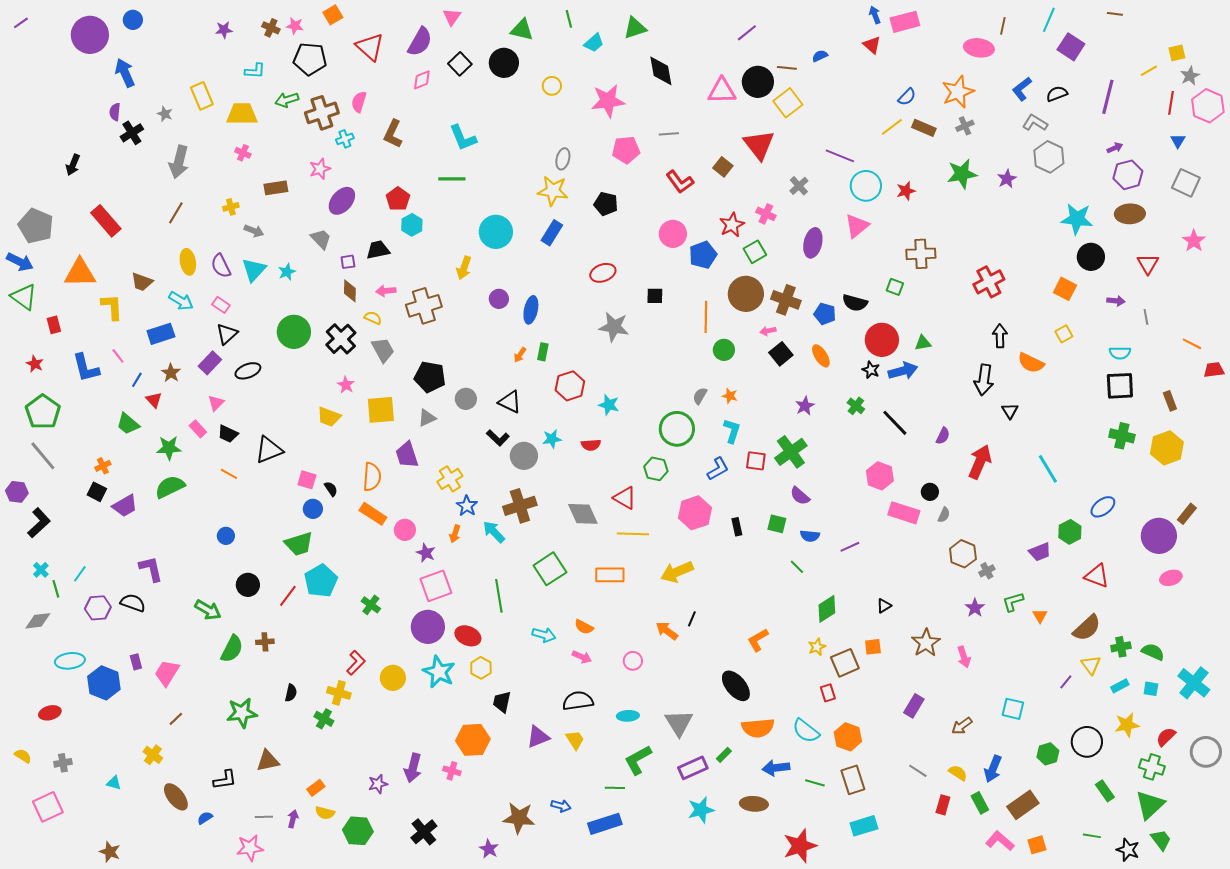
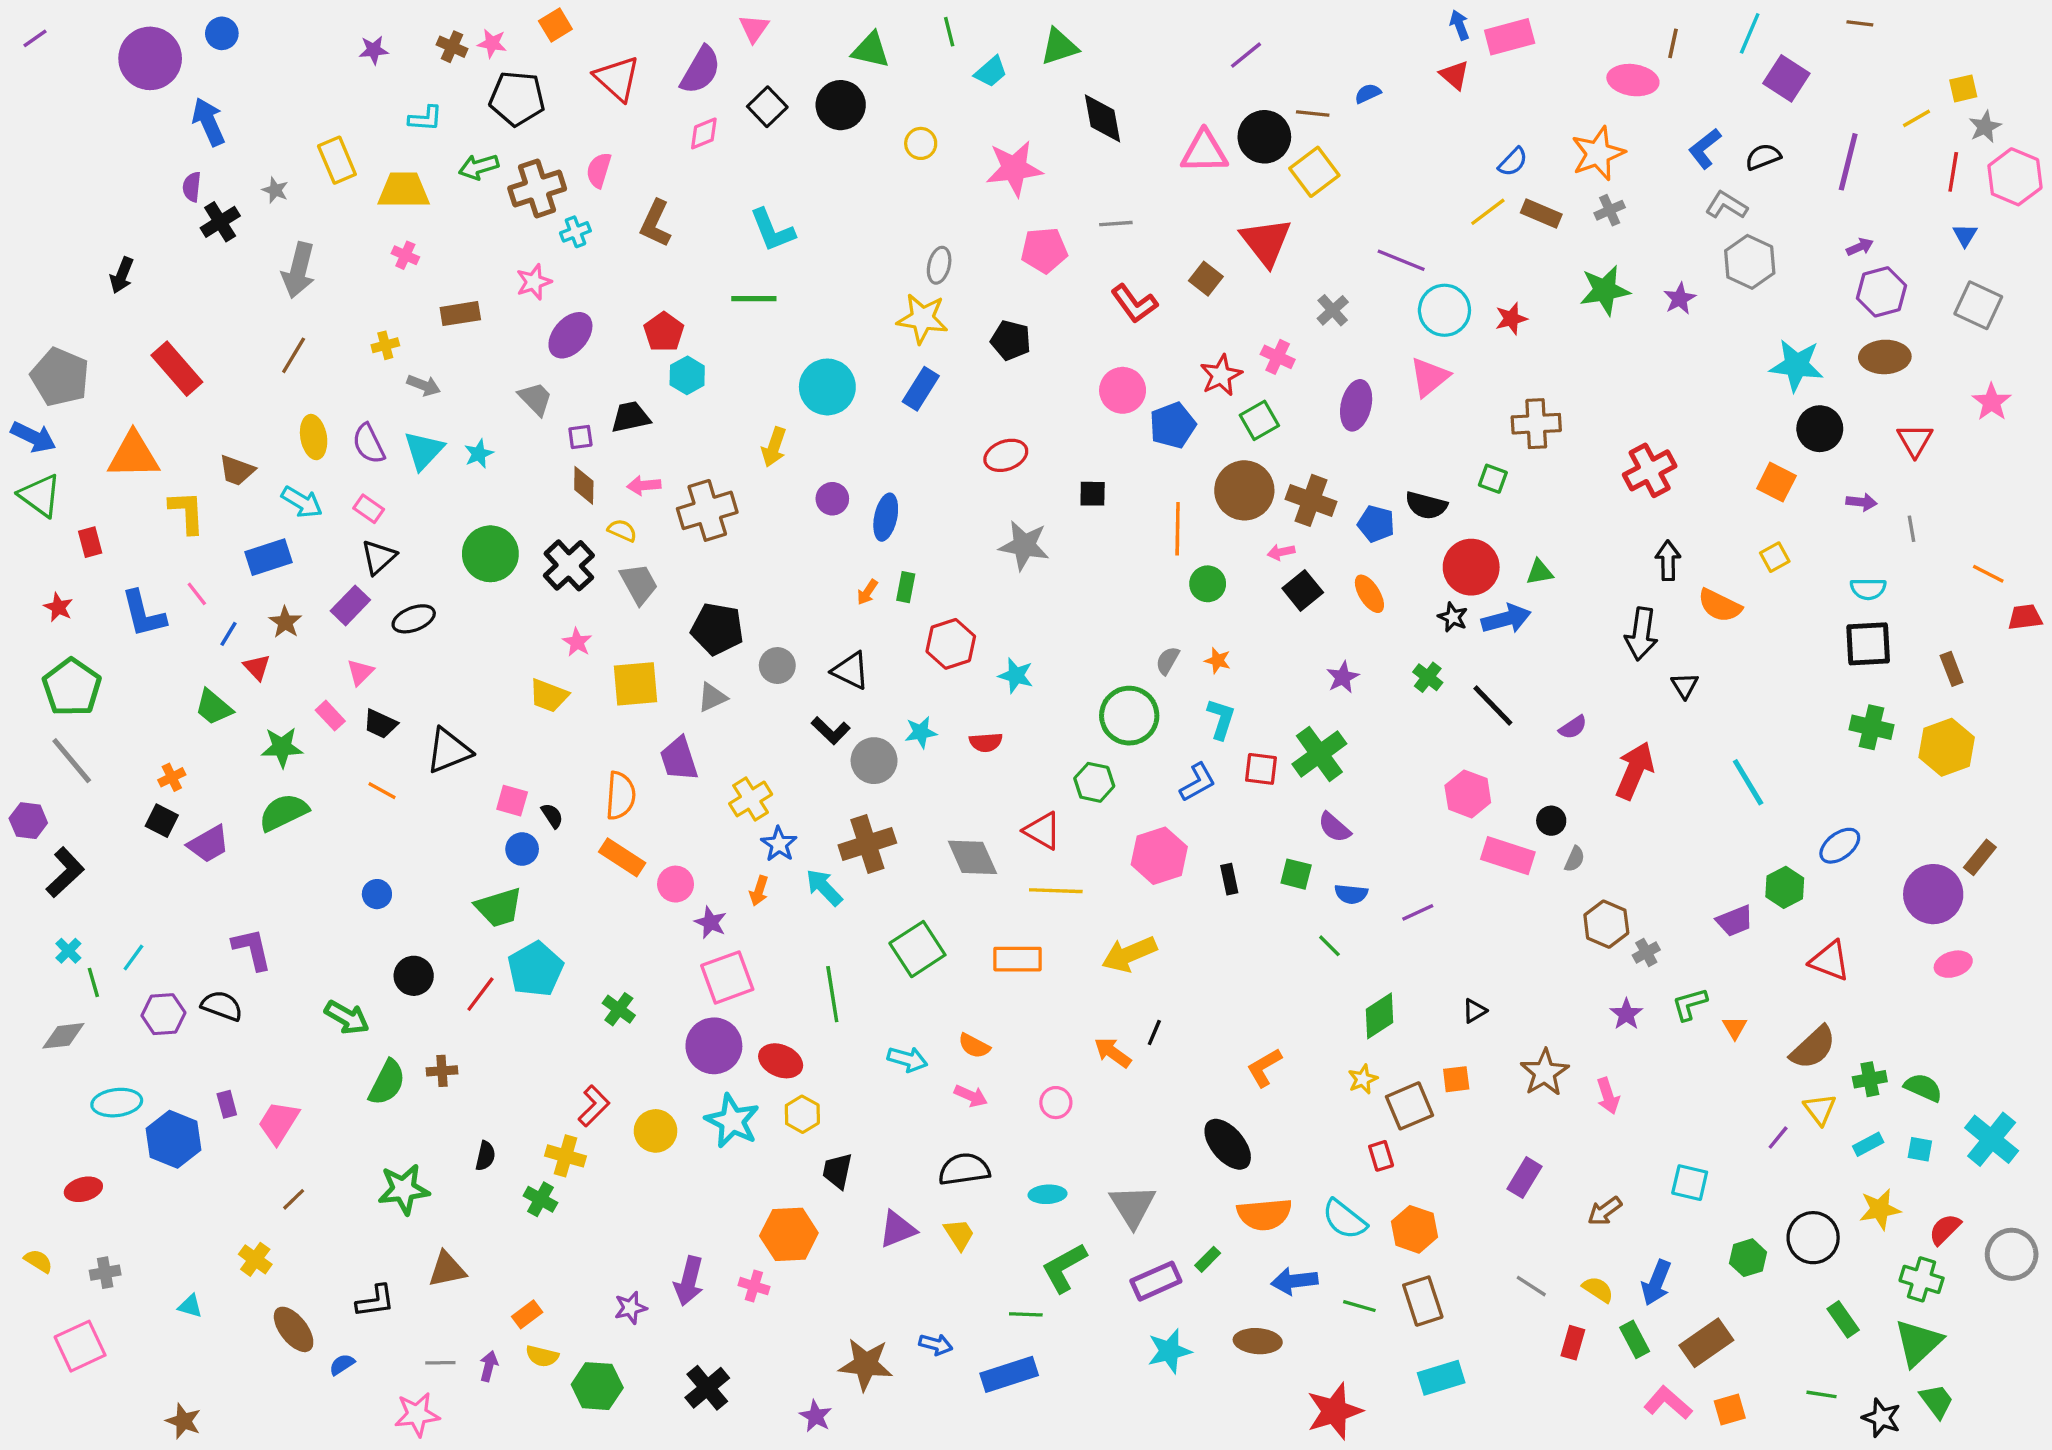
purple semicircle: (943, 436) -> (1573, 727), turned 30

